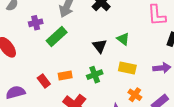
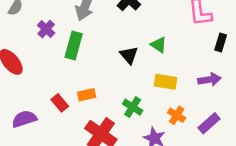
purple cross: (36, 23) -> (46, 29), turned -32
green rectangle: (57, 37) -> (74, 45), turned -30
green cross: (95, 75) -> (133, 107), moved, turned -35

